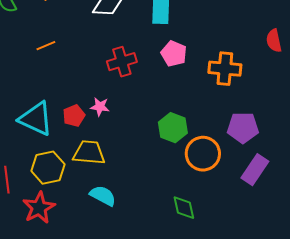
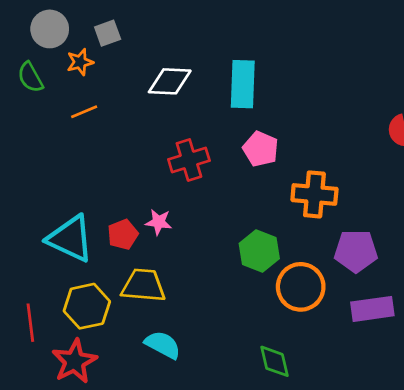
orange line: (46, 46) -> (84, 112), moved
orange cross: (225, 69) -> (314, 194), moved
purple rectangle: (255, 170) -> (372, 309), turned 48

